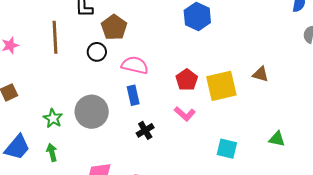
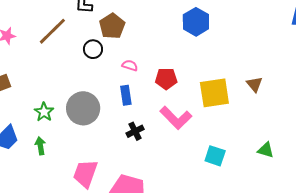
brown line: (55, 37) -> (52, 31), turned 44
pink semicircle: (135, 65) -> (130, 65), size x0.6
brown triangle: (261, 74) -> (254, 84), turned 30
red pentagon: (187, 80) -> (166, 79), moved, turned 30
pink L-shape: (185, 114) -> (176, 118), size x1.5

